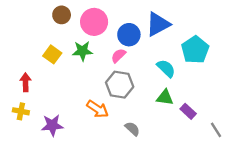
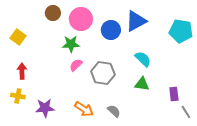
cyan pentagon: (195, 50) -> (181, 31), moved, turned -30
yellow square: (52, 54) -> (18, 37), moved
pink semicircle: (118, 56) -> (76, 65), moved
orange arrow: (98, 109) -> (84, 109), moved
purple rectangle: (188, 111) -> (174, 94), moved, turned 40

